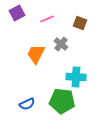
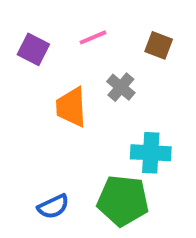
purple square: (17, 13) -> (33, 49), moved, turned -35
orange trapezoid: (36, 54) -> (71, 107), turned -30

